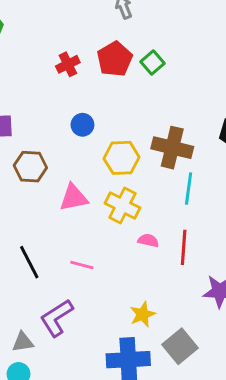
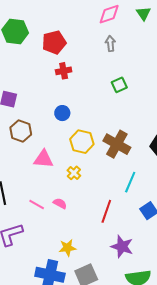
red pentagon: (115, 59) -> (54, 42), moved
cyan line: (189, 188) -> (130, 182), moved
yellow cross: (122, 205) -> (74, 173), size x0.6
pink semicircle: (148, 240) -> (60, 203), moved

